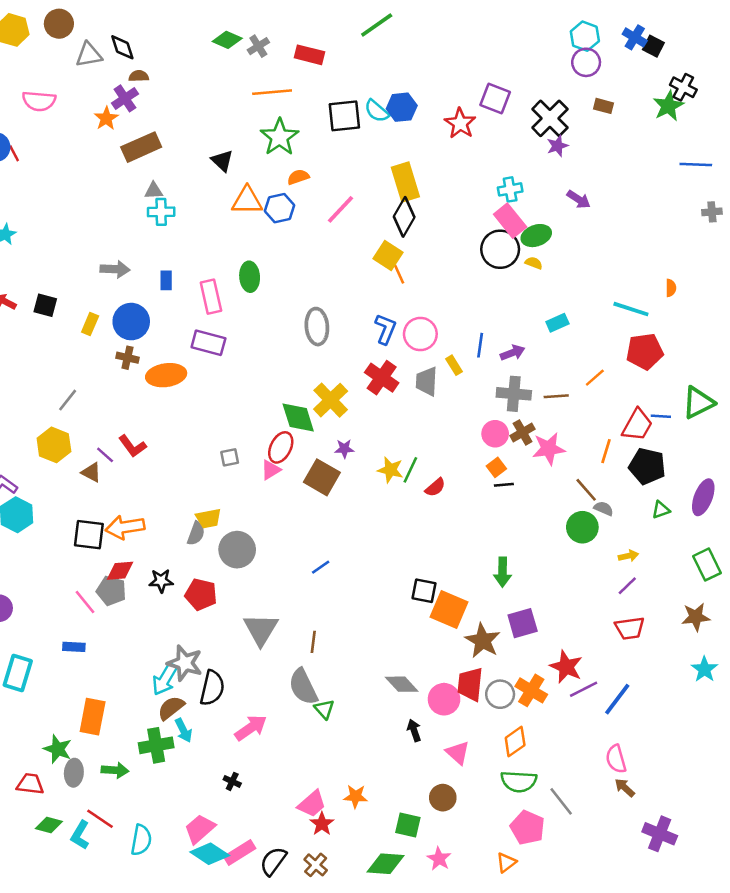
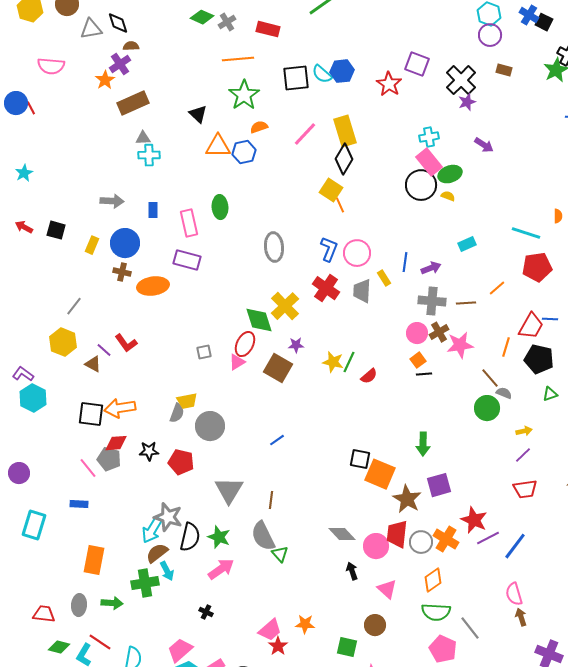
pink line: (341, 209) -> (305, 134), moved
green star: (58, 749) -> (219, 537), moved
brown arrow: (625, 788) -> (521, 617), turned 30

